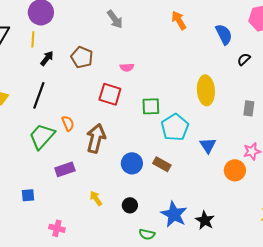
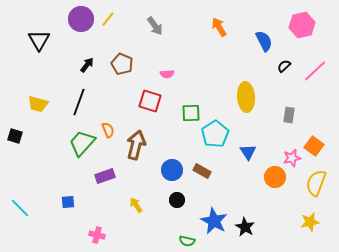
yellow line: (33, 39) -> (108, 19), moved, turned 35
black circle: (130, 205) -> (177, 200), moved

